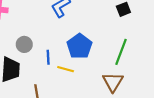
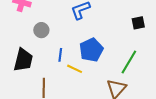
gray circle: (24, 44) -> (41, 30), moved

